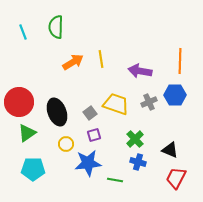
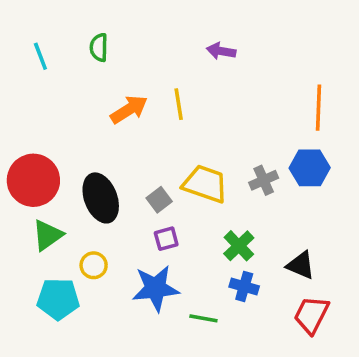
green semicircle: (56, 27) -> (99, 47), size x0.7
purple arrow: (140, 71) -> (221, 51), moved, size x0.7
yellow circle: (66, 144) -> (94, 265), moved

